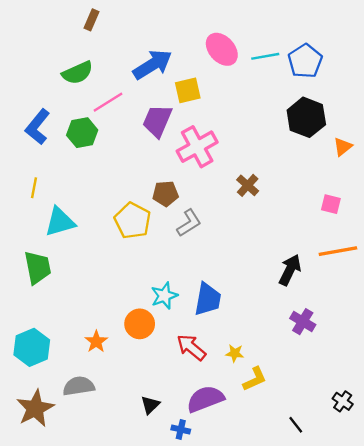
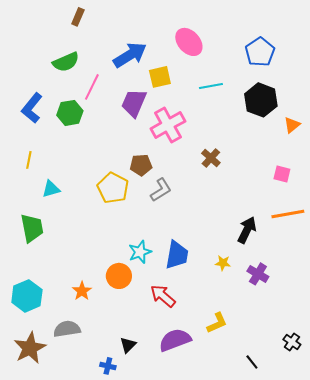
cyan line: (265, 56) -> (211, 86), moved
pink line: (108, 102) -> (92, 87), turned -32
cyan triangle: (60, 222) -> (51, 189), size x0.7
yellow star: (235, 353) -> (223, 263), moved
blue cross: (181, 430) -> (108, 366), moved

